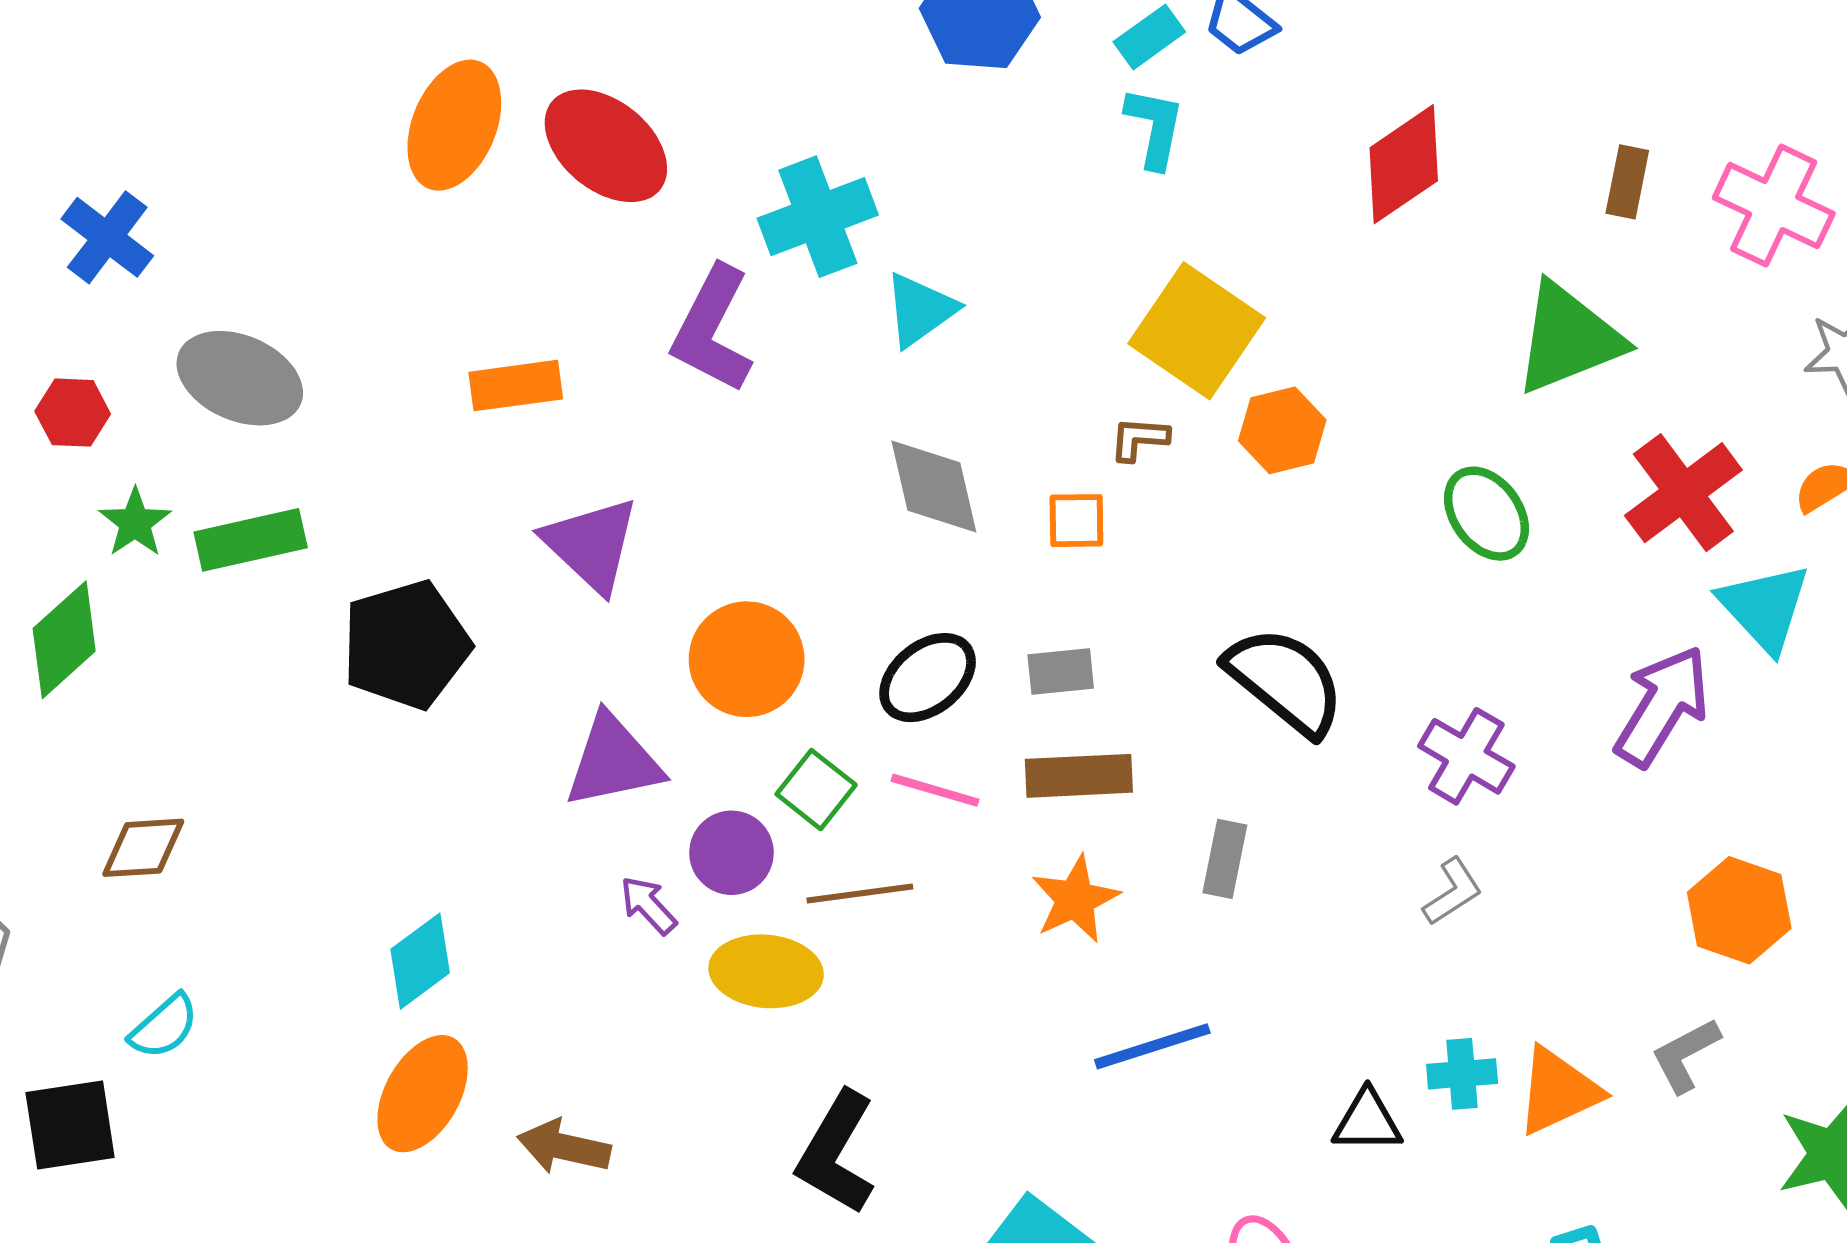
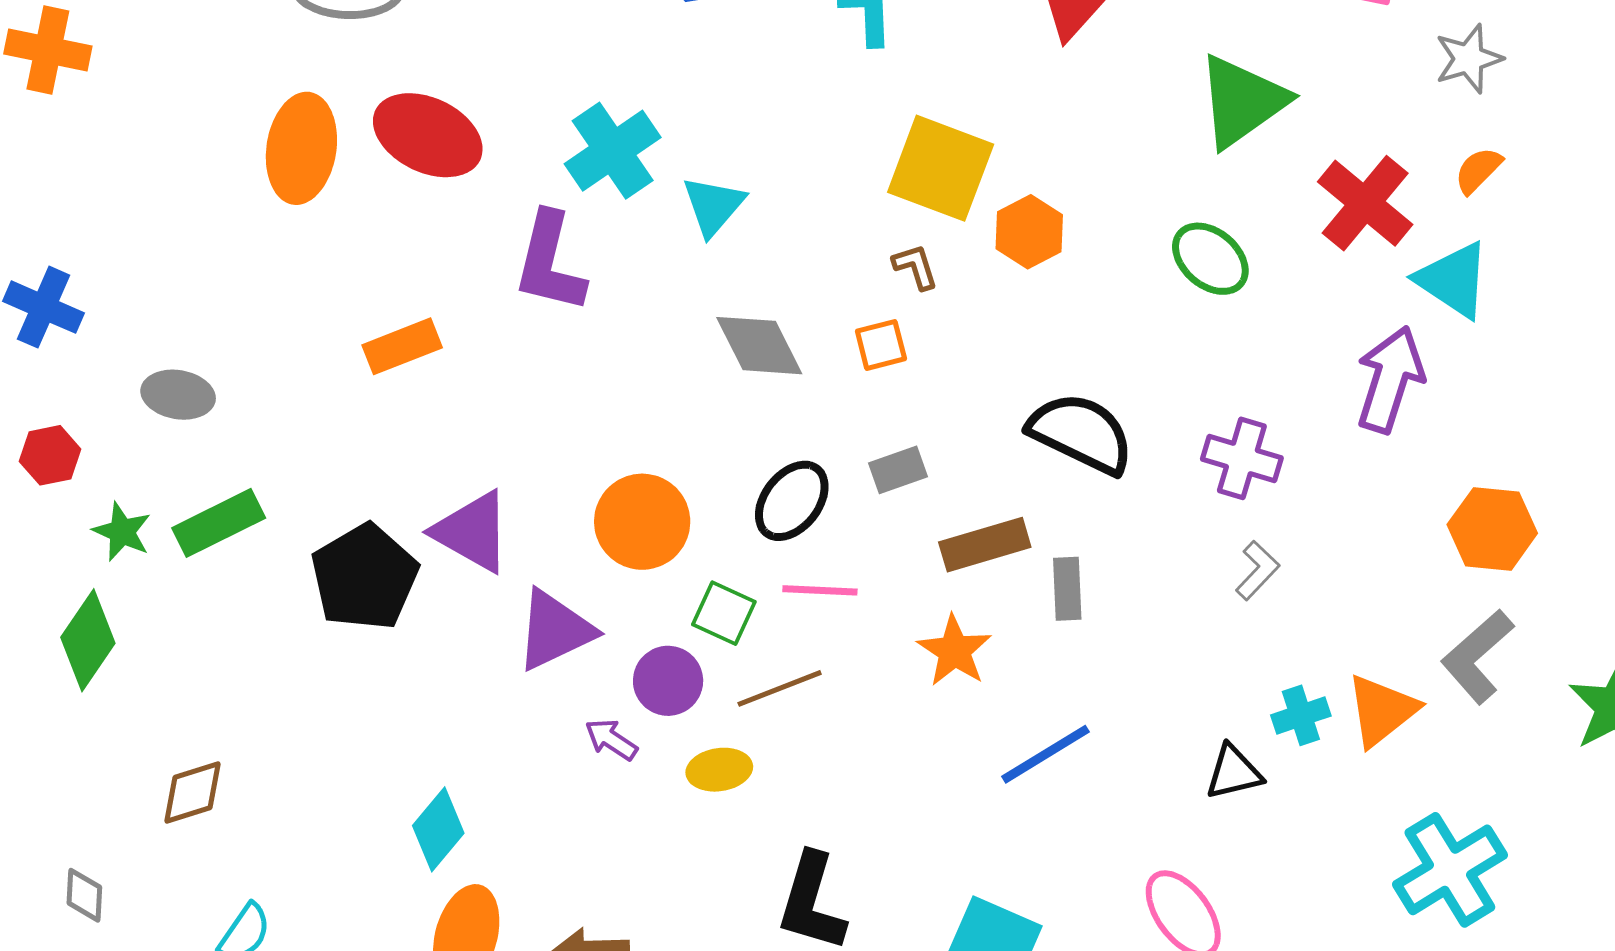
gray ellipse: (240, 378) -> (178, 395), size x0.7
brown L-shape: (1139, 439) -> (915, 267), turned 82
purple triangle: (591, 545) -> (472, 532), moved
brown rectangle: (1079, 776) -> (985, 545), moved
yellow ellipse: (766, 971) -> (719, 770), size x0.7
gray L-shape: (1685, 1055) -> (1477, 656), size x1.4

